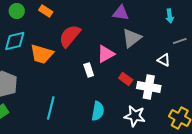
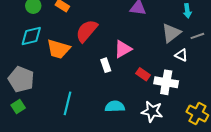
gray triangle: (132, 38) -> (171, 33), moved
cyan semicircle: (98, 111) -> (115, 106), turned -102

